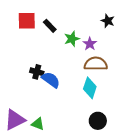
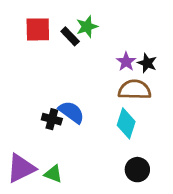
black star: (108, 21) -> (147, 63), moved
green star: (72, 39) -> (87, 27), moved
black cross: (37, 72) -> (52, 119), moved

